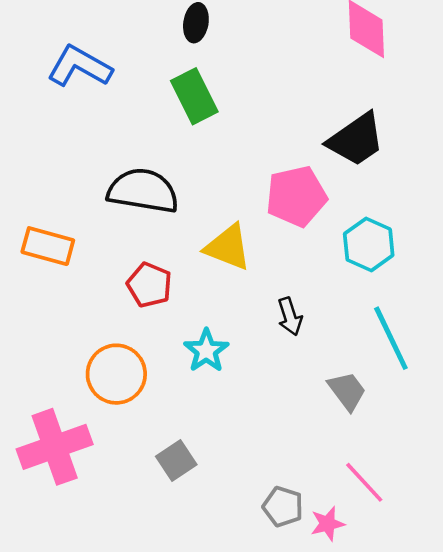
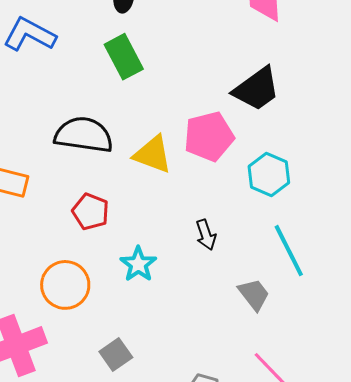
yellow triangle: (228, 247) -> (153, 154), moved

